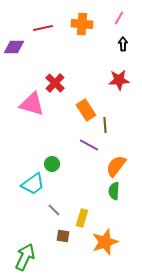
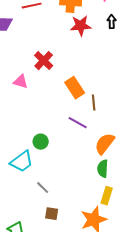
red star: (119, 80) -> (81, 26), moved
pink triangle: (32, 104) -> (21, 82), size x0.6
yellow rectangle: (82, 218) -> (107, 196), moved

